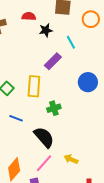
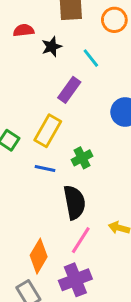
yellow rectangle: (34, 86) -> (48, 131), turned 35
blue line: (16, 118) -> (45, 168), moved
black semicircle: (44, 137) -> (74, 202), turned 40

